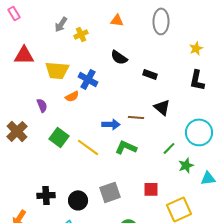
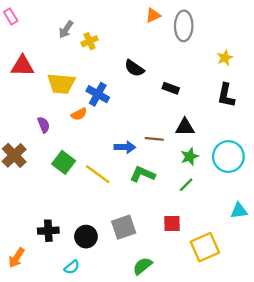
orange triangle: (117, 20) -> (153, 15), moved, turned -32
black triangle: (162, 107) -> (185, 127), turned -42
green line: (169, 148) -> (186, 185), moved
green star: (186, 165) -> (190, 157), moved

